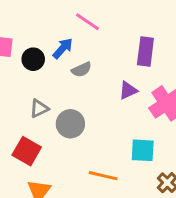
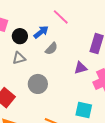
gray semicircle: (81, 70) -> (51, 49), turned -32
gray triangle: (39, 108) -> (19, 58), moved

